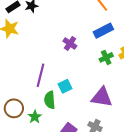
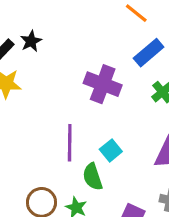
purple cross: (70, 43) -> (103, 84), size x1.6

